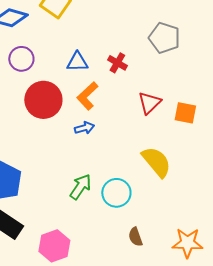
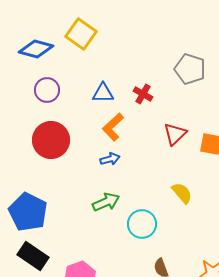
red circle: (43, 100) -> (51, 140), moved
yellow semicircle: (156, 162) -> (182, 193), size x0.7
green arrow: (80, 187) -> (106, 202), moved, turned 32

